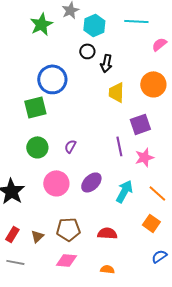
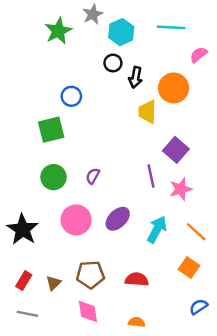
blue circle: (52, 79) -> (71, 96), size x0.6
orange circle: (153, 84) -> (174, 88), moved
purple square: (140, 124) -> (176, 150), turned -30
pink diamond: (66, 260) -> (88, 311), turned 75

